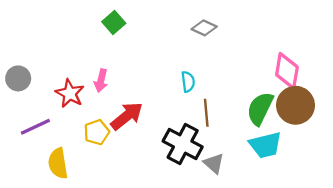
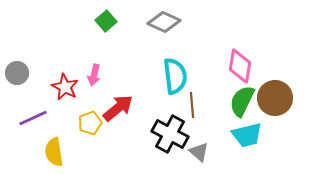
gray diamond: (204, 28) -> (164, 22), moved, size x1.4
pink diamond: (287, 71) -> (240, 66), moved
cyan semicircle: (188, 82) -> (175, 76), size x1.8

